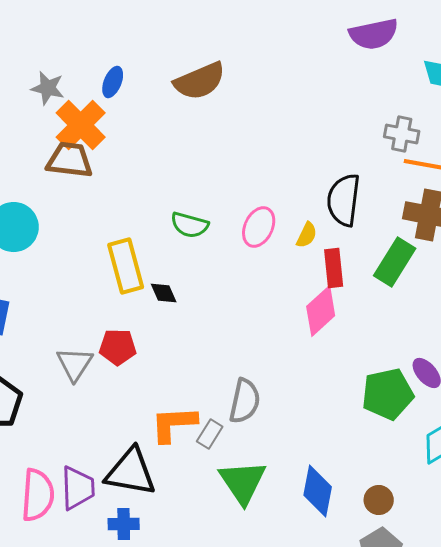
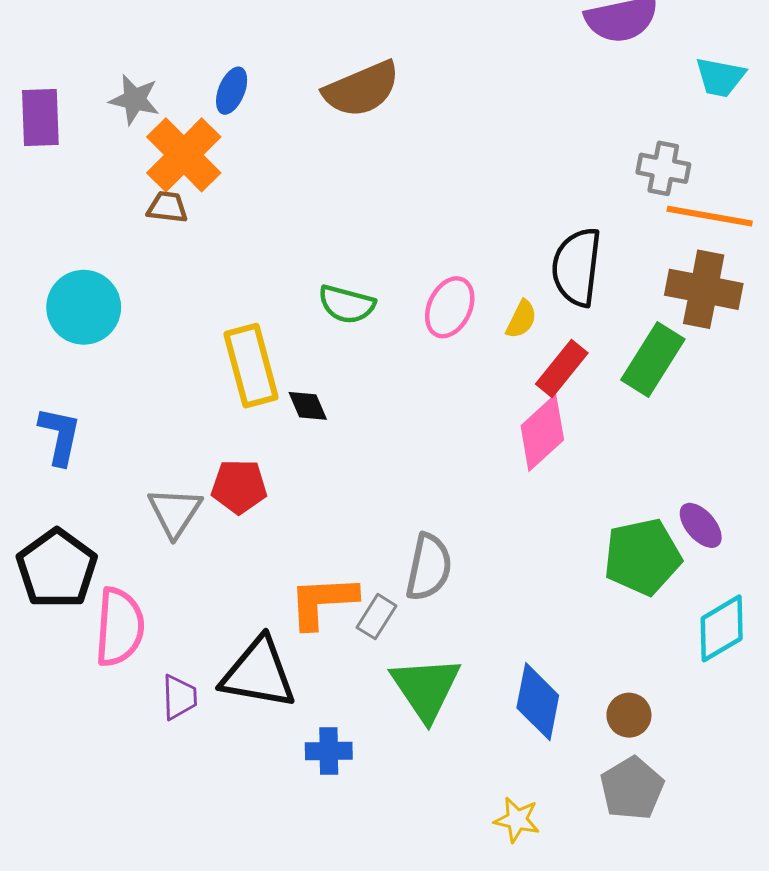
brown trapezoid: (70, 160) -> (167, 207), size x0.6
red rectangle: (334, 268) -> (562, 369), turned 45
purple trapezoid: (78, 488) -> (179, 697), size x0.7
pink semicircle: (38, 495) -> (120, 627), moved
blue cross: (124, 524) -> (329, 751), moved

